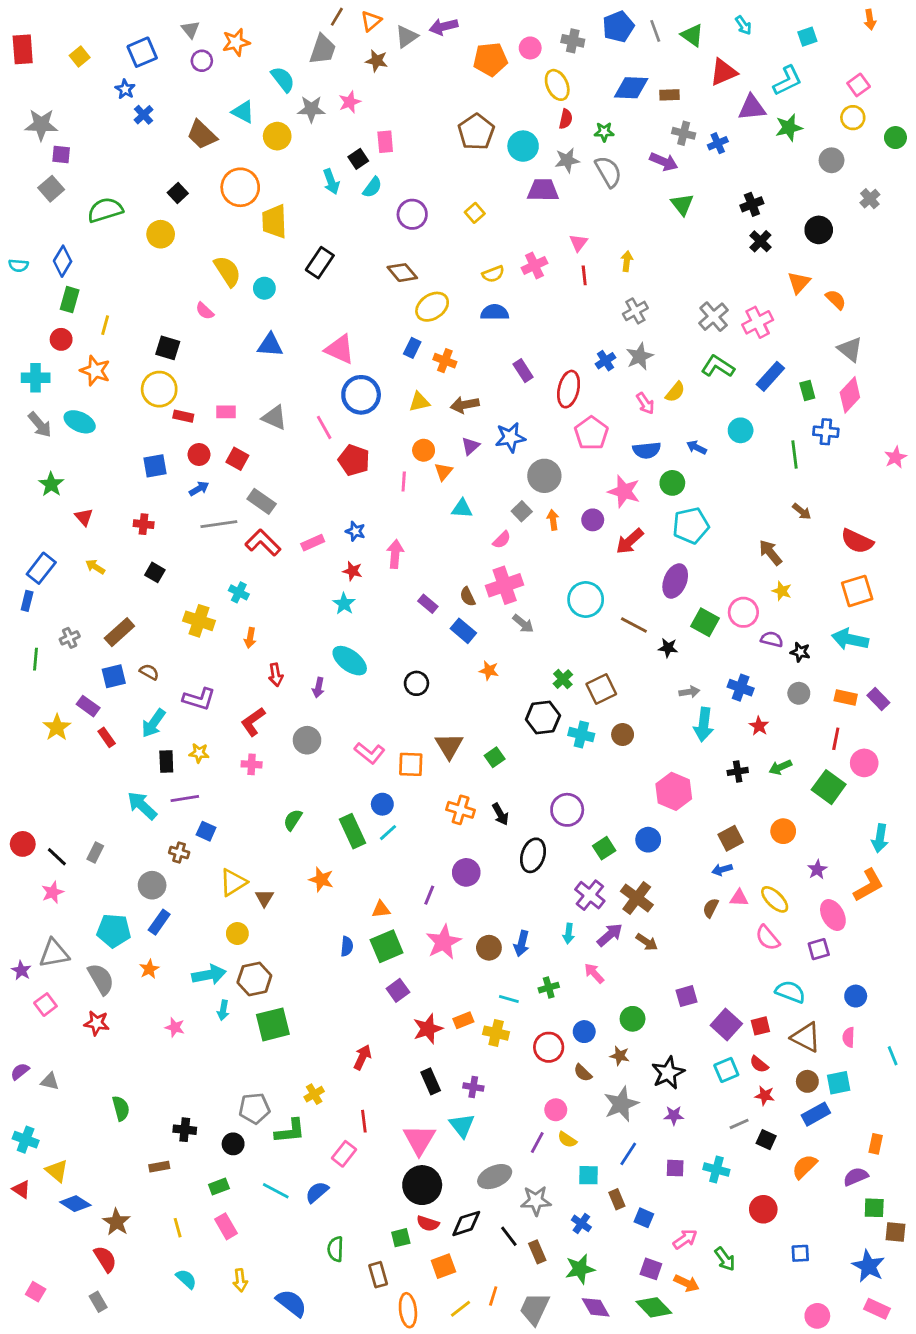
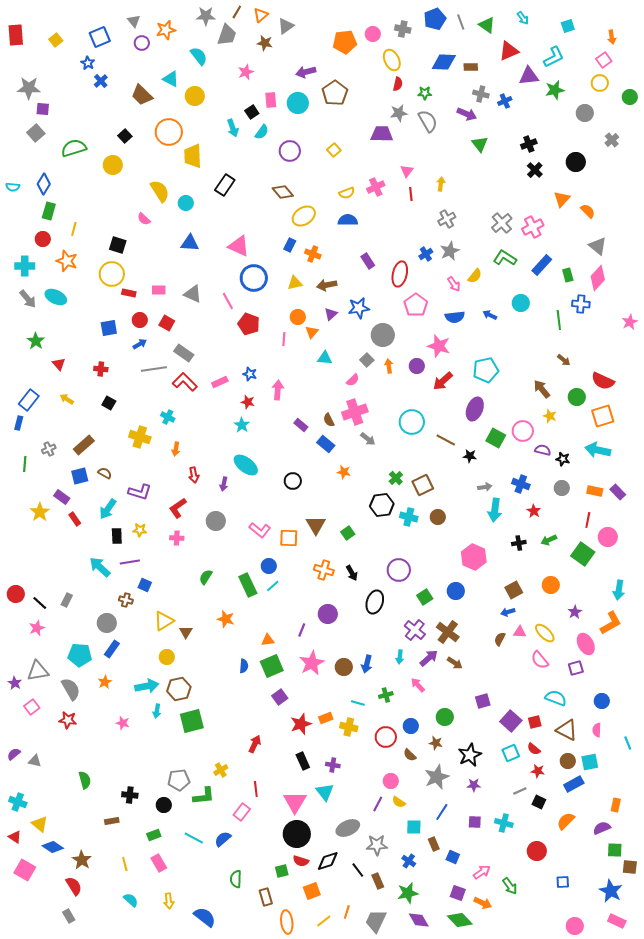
orange arrow: (870, 20) -> (612, 37), moved
purple arrow: (443, 27) -> (306, 72), moved
gray star: (311, 109) -> (206, 16), moved
cyan circle: (523, 146) -> (298, 103), moved
green circle: (672, 483) -> (577, 397), moved
pink square: (36, 1292) -> (25, 870), moved, size x1.5

